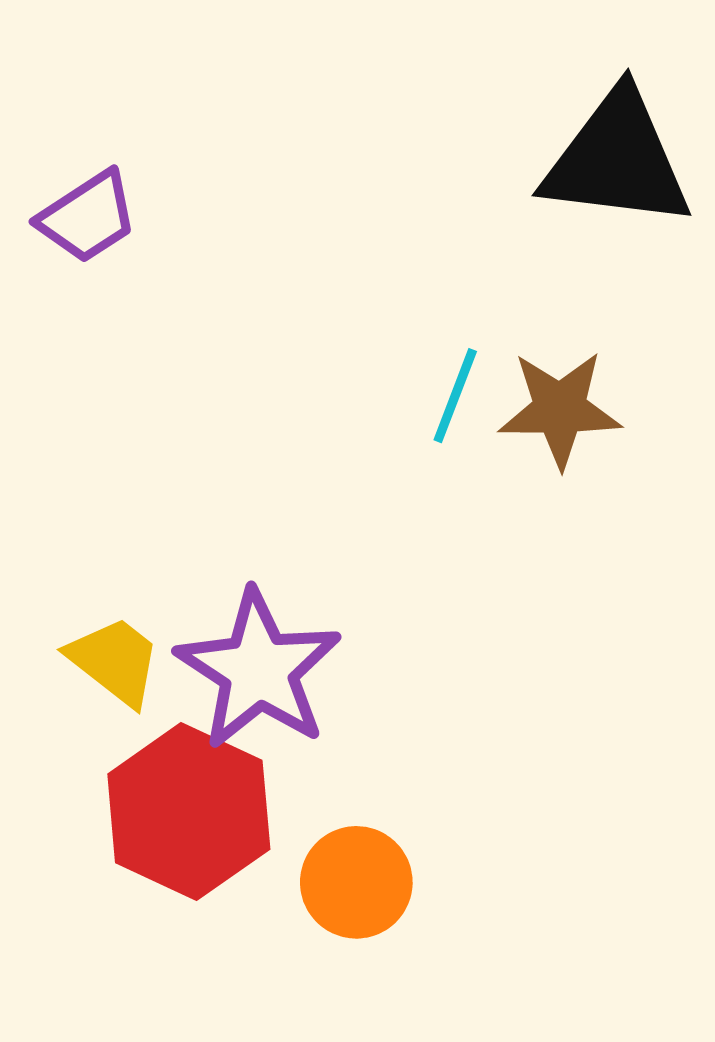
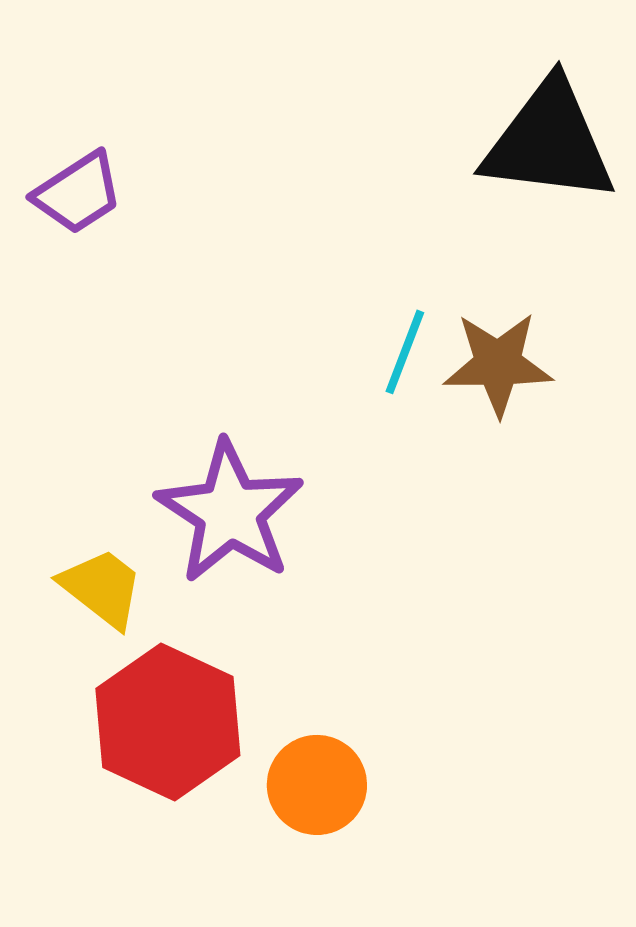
purple star: (259, 670) -> (230, 512), moved

